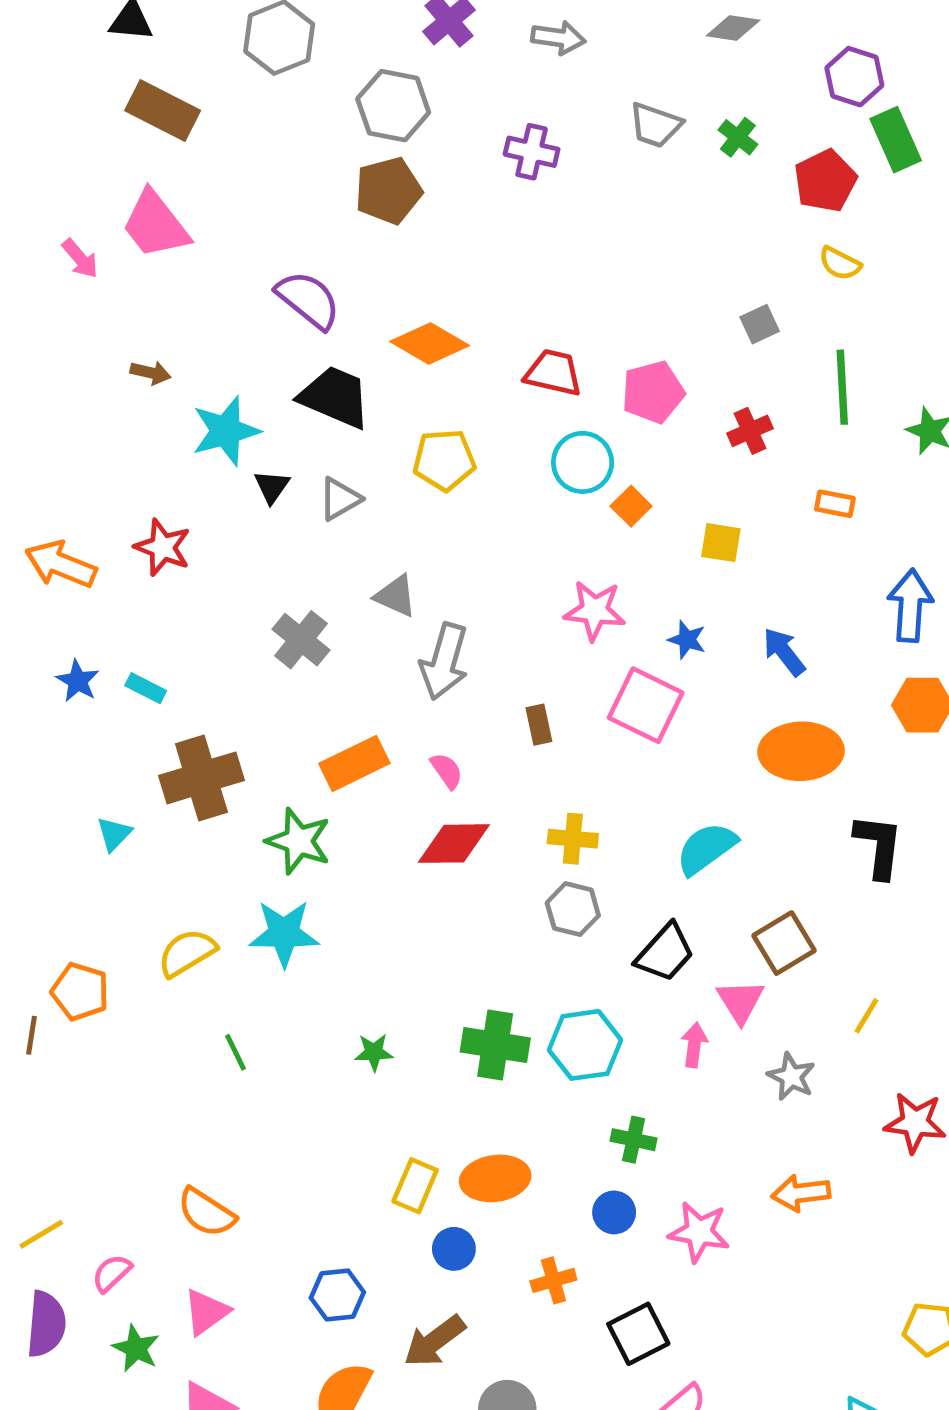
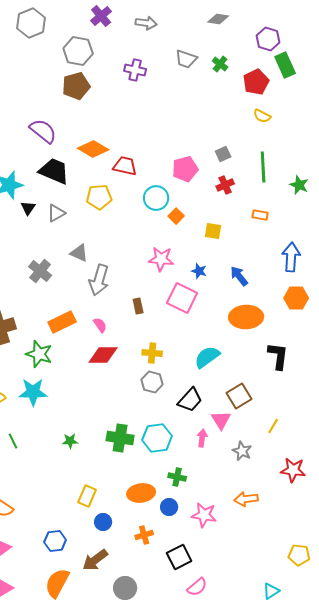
gray square: (760, 324) -> (223, 154), moved
red trapezoid: (553, 373) -> (125, 166), moved
orange ellipse: (495, 1178) -> (141, 493), moved

